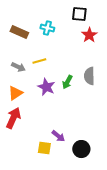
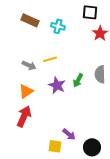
brown rectangle: (19, 32) -> (30, 20), moved

